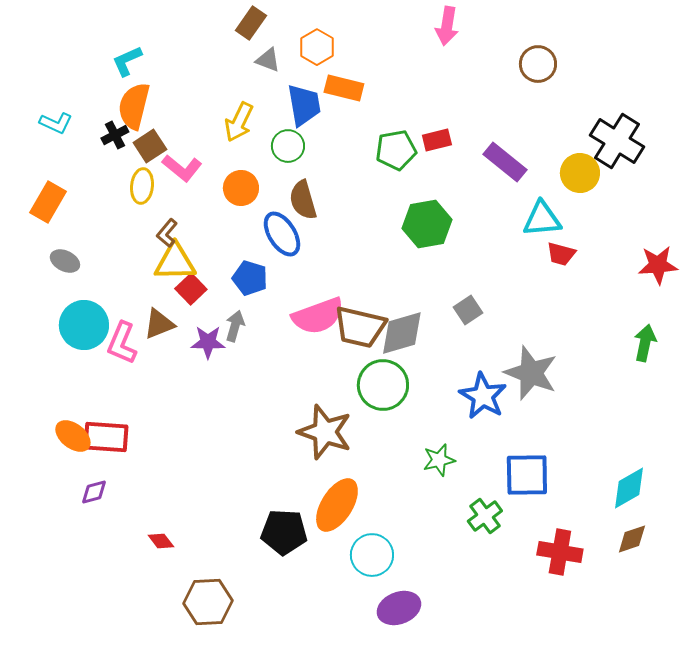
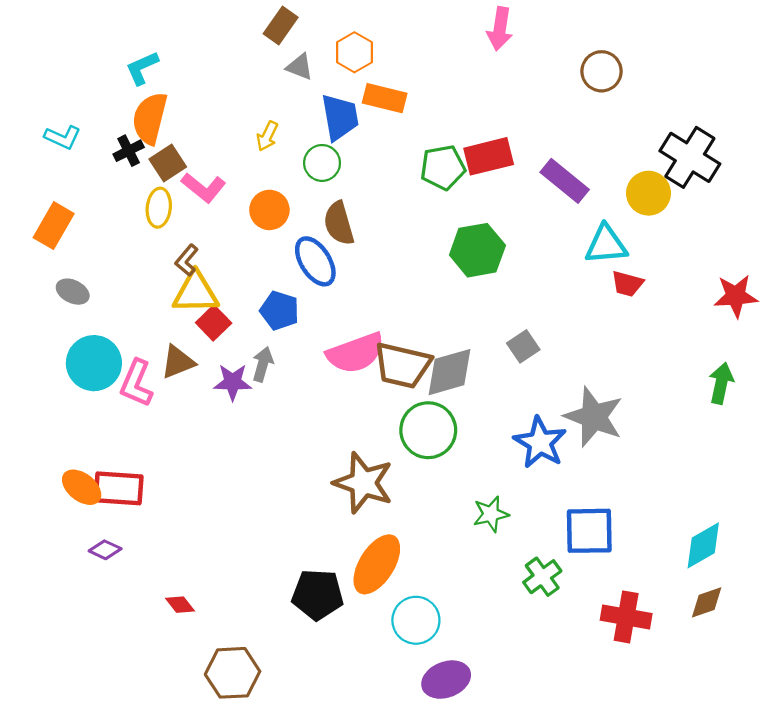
yellow arrow: (239, 122) -> (267, 136), size x0.7
red rectangle: (437, 140) -> (489, 156), size x1.5
purple diamond: (94, 492) -> (105, 550), turned 40

